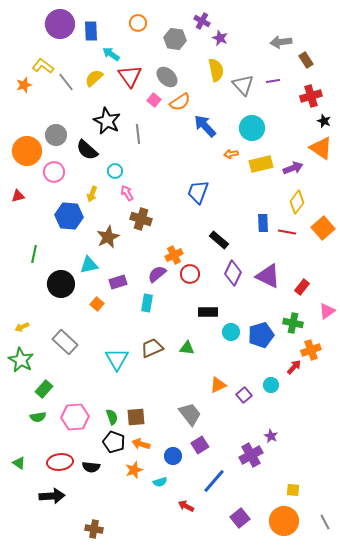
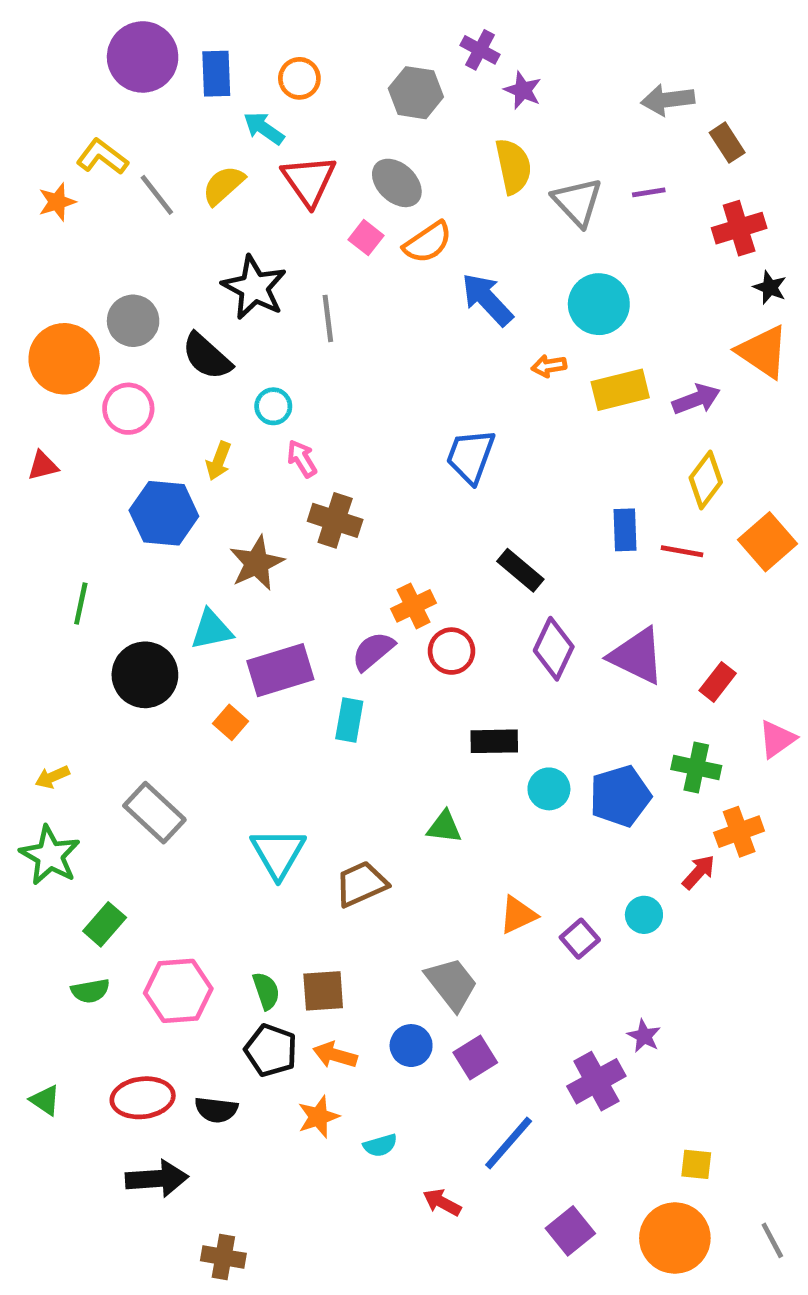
orange circle: (138, 23) -> (299, 78), moved
purple rectangle: (118, 282) -> (280, 670), size x1.5
brown trapezoid: (152, 348) -> (361, 884), moved
blue circle: (173, 456) -> (411, 1046), moved
black arrow: (52, 496) -> (157, 1179), moved

